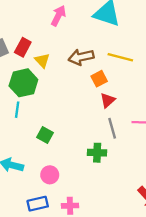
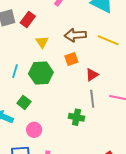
yellow triangle: (42, 60) -> (42, 42), moved
orange square: (99, 79) -> (71, 59), moved
green hexagon: (23, 83) -> (41, 73), moved
green square: (45, 135) -> (24, 102), moved

